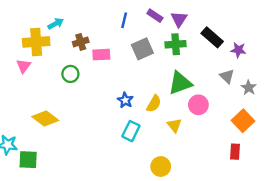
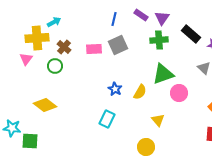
brown cross: (81, 42) -> (64, 47), moved, turned -32
gray square: (142, 49) -> (118, 45), moved
green circle: (70, 74) -> (55, 66), moved
yellow triangle: (174, 125) -> (158, 120), moved
cyan rectangle: (131, 131) -> (107, 119), moved

